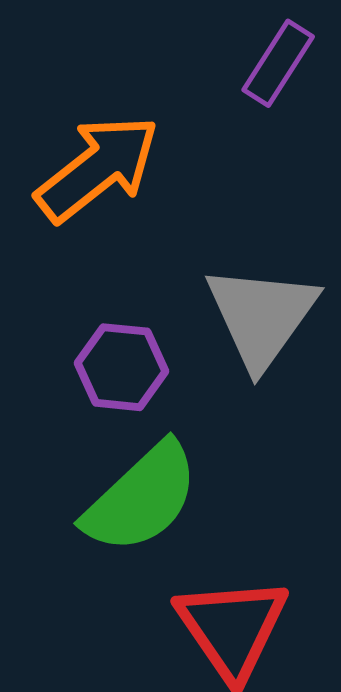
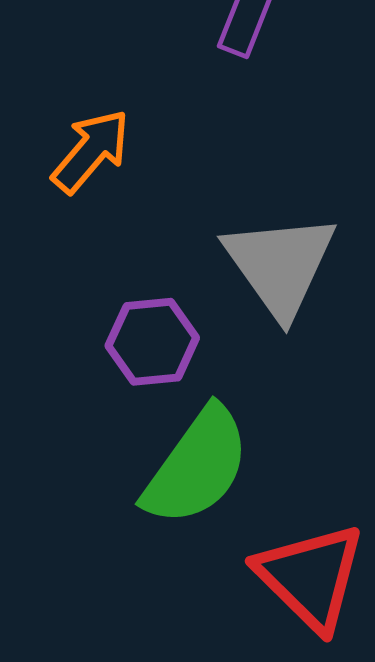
orange arrow: (98, 168) -> (91, 151), size x0.7

